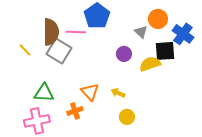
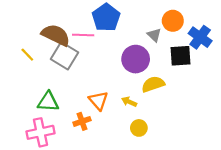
brown semicircle: (51, 32) -> (56, 35), turned -64
purple circle: (124, 54) -> (136, 59), size x1.6
yellow semicircle: (150, 64) -> (153, 84), moved

